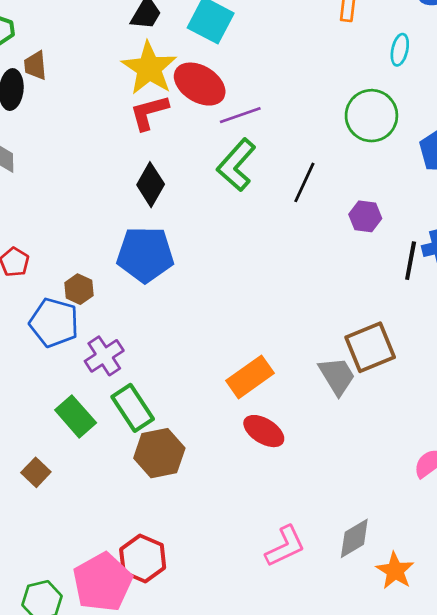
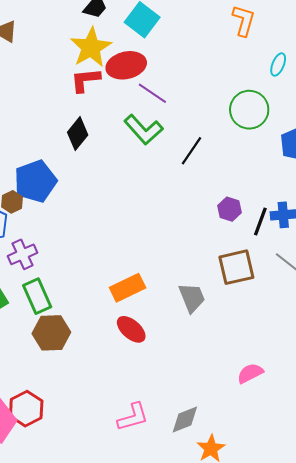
red ellipse: (200, 84) -> (126, 65), turned -54
purple line: (240, 115) -> (152, 93), turned 44
green L-shape: (236, 165) -> (143, 130), turned -93
purple hexagon: (365, 216) -> (230, 209), moved
blue pentagon: (145, 254) -> (35, 181), moved, turned -30
brown square: (370, 347) -> (236, 267), moved

